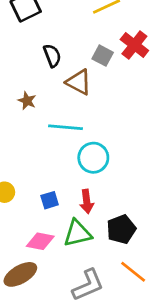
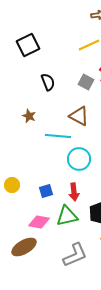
brown triangle: (79, 82) -> (79, 116), moved

